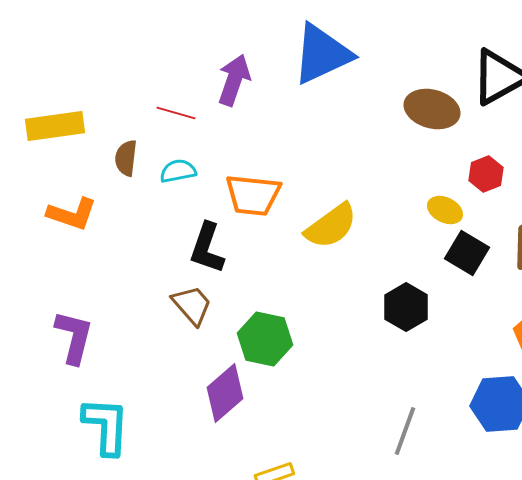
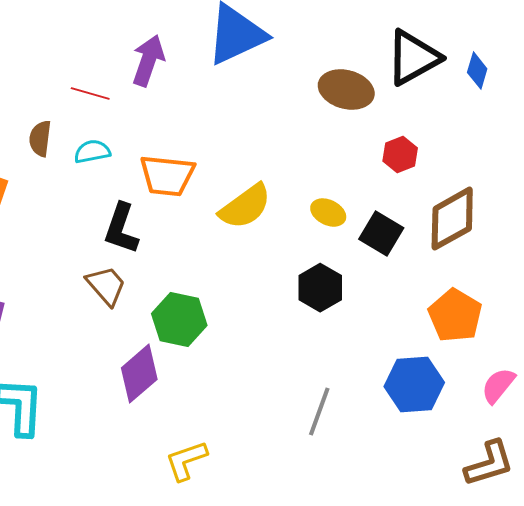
yellow ellipse: (445, 210) -> (328, 213), moved

